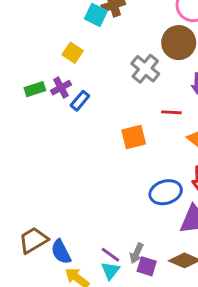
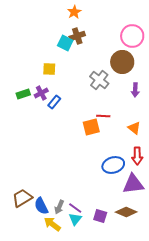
yellow square: (73, 53) -> (49, 69), turned -32
red line: (171, 112) -> (103, 116), moved
gray arrow: (137, 253) -> (59, 207), moved

